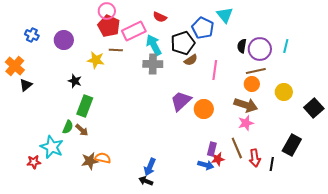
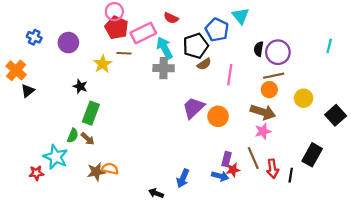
cyan line: (286, 46) -> (329, 46), moved
yellow star: (96, 60) -> (103, 64), turned 30
blue arrow: (150, 167) -> (183, 178), moved

